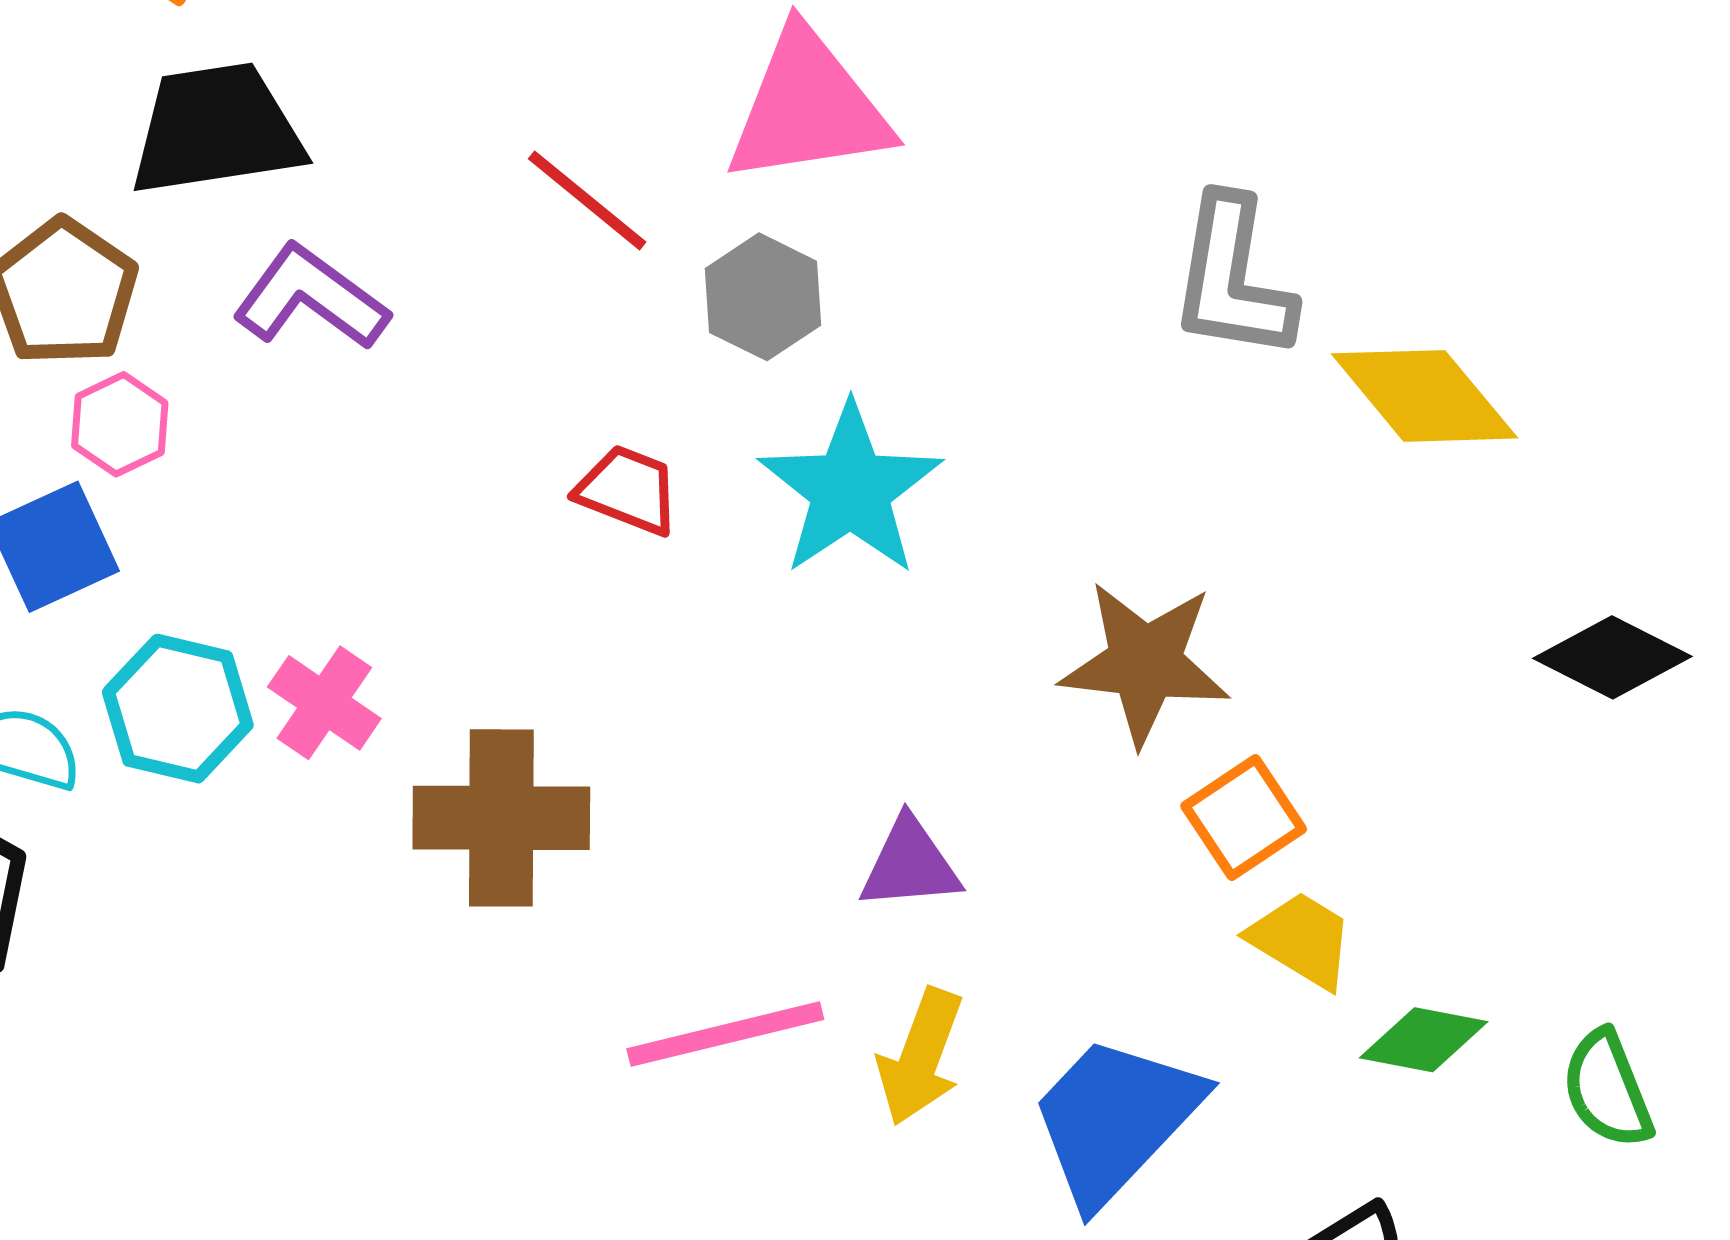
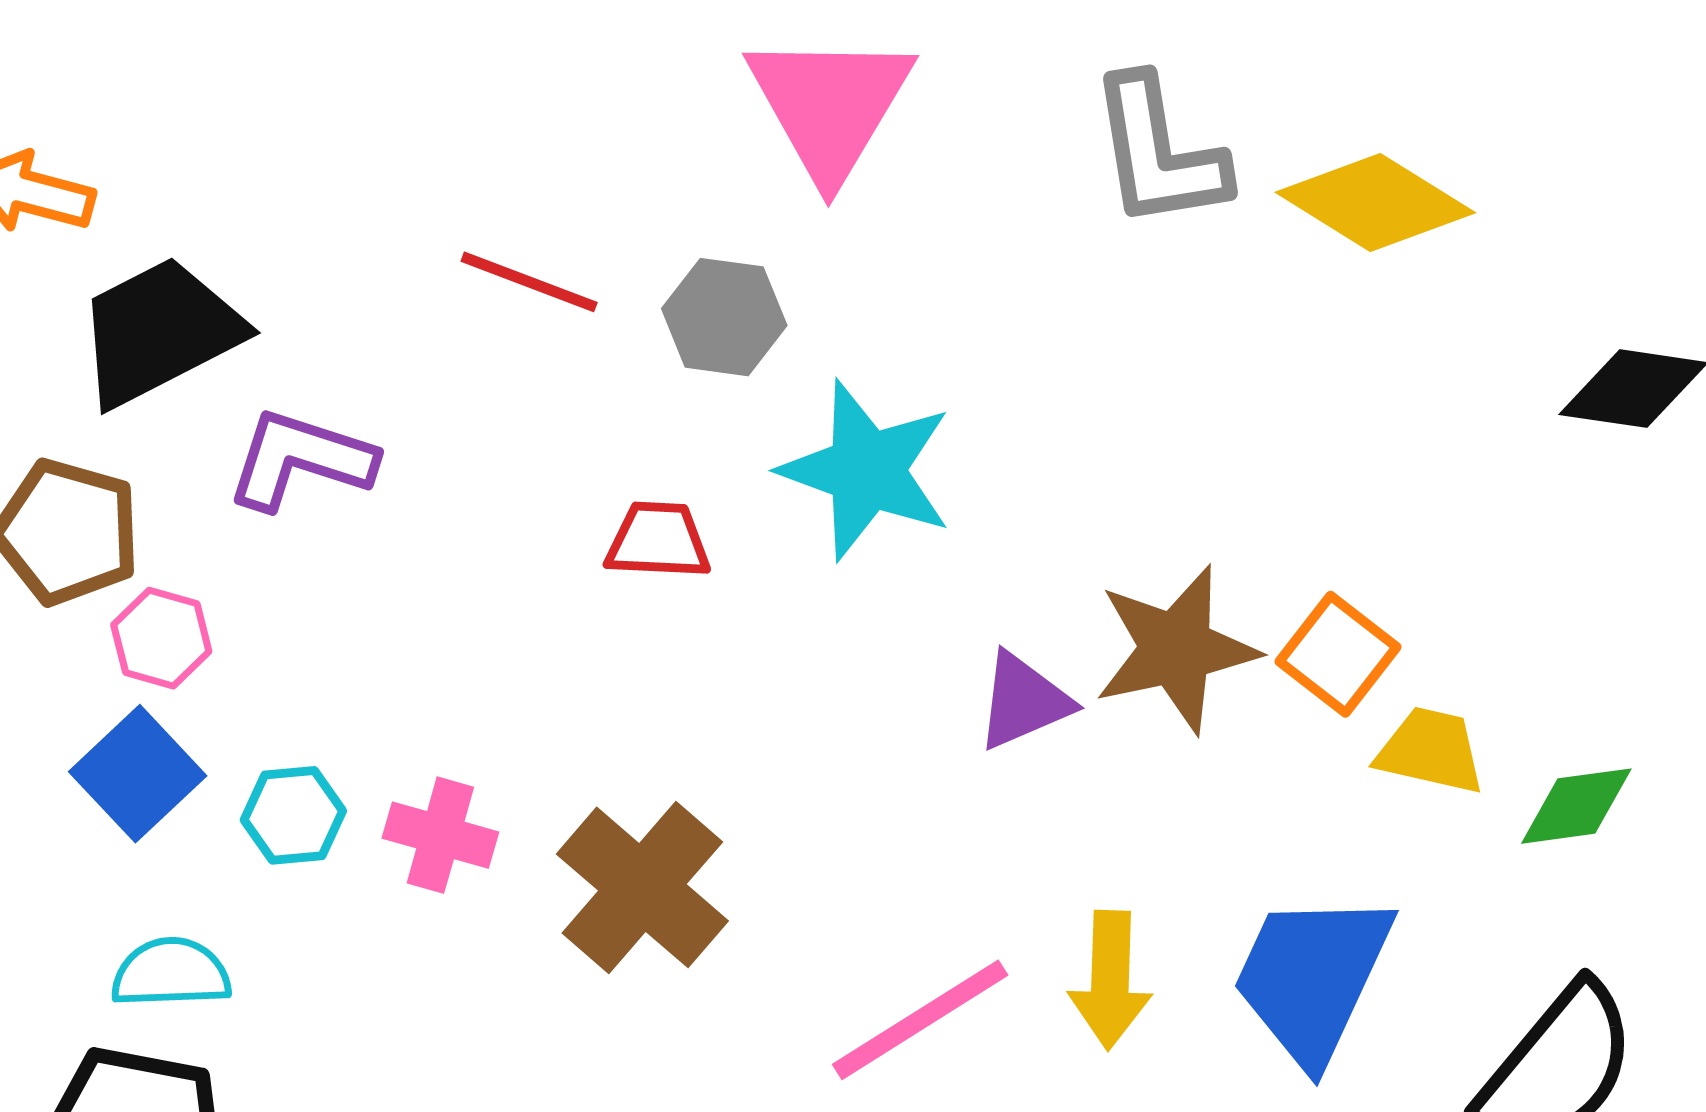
pink triangle: (808, 107) -> (830, 105), moved, turned -32
brown star: (1145, 663) -> (1176, 649), moved
cyan hexagon: (178, 709) -> (293, 815), moved, size x0.7
brown cross: (501, 818) -> (642, 887), turned -31
purple triangle: (910, 864) -> (1023, 701), moved

